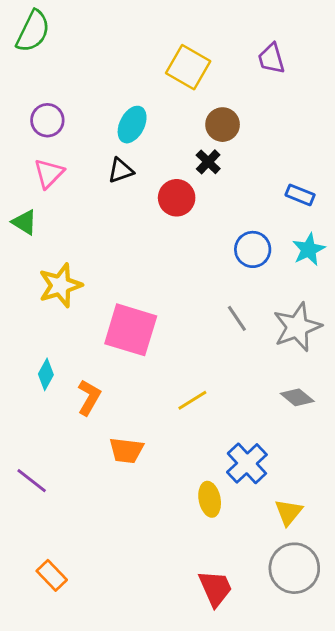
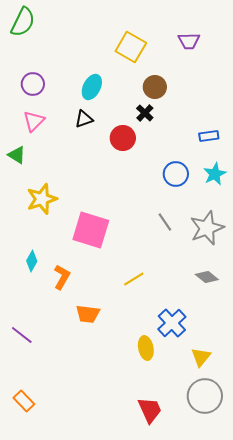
purple trapezoid: (271, 59) -> (189, 41), turned -75
blue rectangle: (300, 195) -> (209, 136), turned -30
orange rectangle: (52, 575) -> (24, 401), moved

